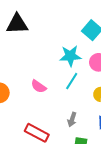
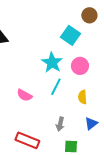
cyan star: (70, 56) -> (52, 63), turned -30

